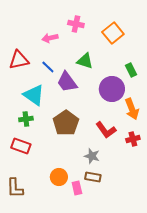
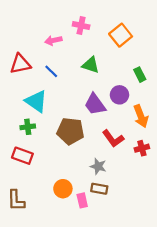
purple trapezoid: (67, 82) -> (95, 104), moved
purple circle: (112, 89) -> (119, 95), size x0.7
brown pentagon: (66, 123) -> (70, 131), turned -30

